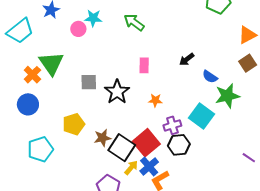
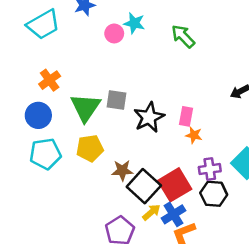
green triangle: (51, 63) -> (85, 107), moved
pink rectangle: (144, 65) -> (186, 116), moved
cyan pentagon: (40, 149) -> (45, 154), moved

